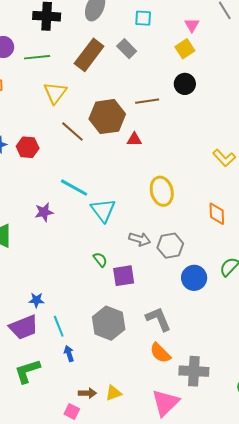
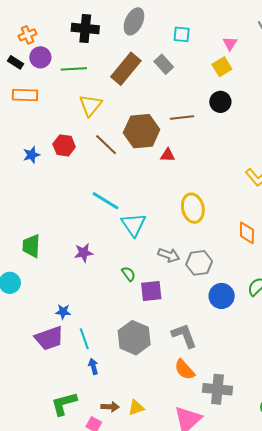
red hexagon: (28, 147) -> (64, 145), moved
purple star: (44, 212) -> (84, 253), moved
green L-shape: (27, 371) -> (64, 404), moved

